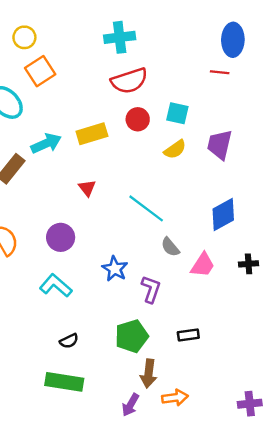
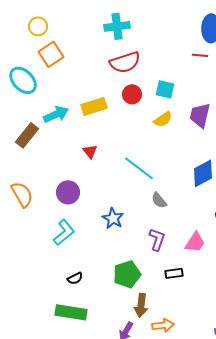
pink trapezoid: (203, 265) -> (195, 242), moved
cyan L-shape: (56, 286) -> (64, 232), turned 100
purple L-shape: (151, 289) -> (157, 239), moved

